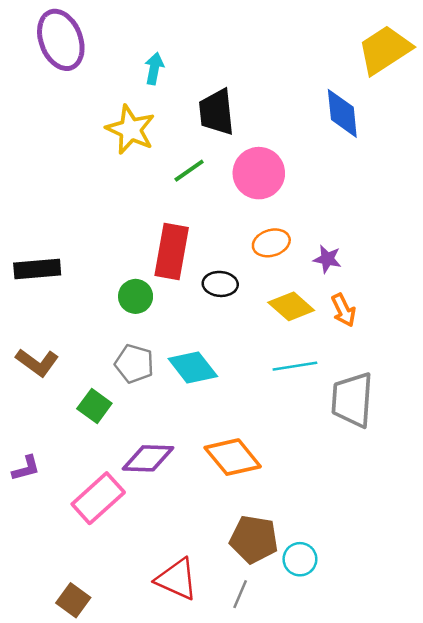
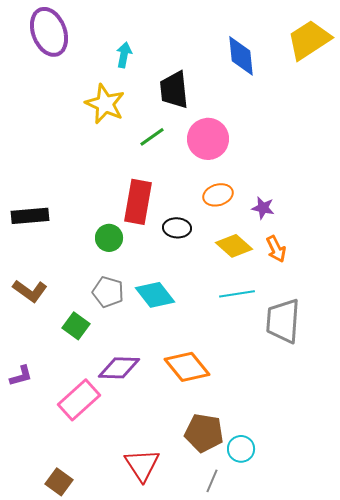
blue diamond: (342, 113) -> (241, 56), moved
red triangle: (177, 579) -> (142, 465), turned 33
gray line: (240, 594) -> (212, 481), moved

